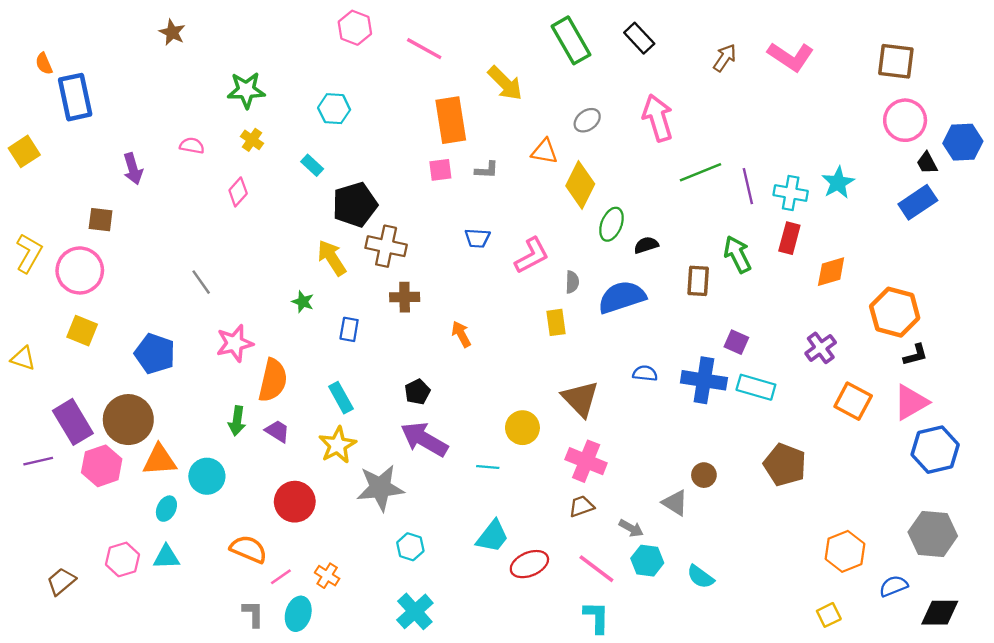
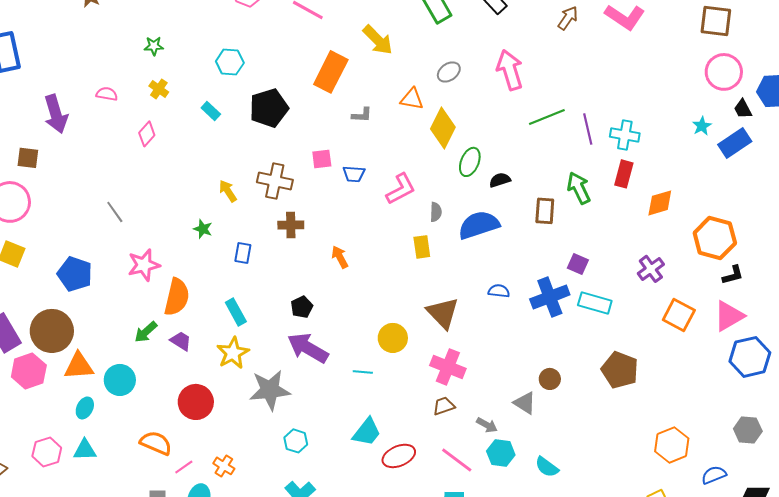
green star: (246, 90) -> (154, 46), size x0.6
orange rectangle: (451, 120) -> (331, 72), turned 36
purple arrow: (133, 169) -> (56, 114), size x1.4
pink square: (440, 170) -> (322, 159), moved
cyan star: (838, 183) -> (702, 126), moved, size x0.7
black pentagon: (355, 205) -> (269, 108), moved
yellow arrow: (332, 258) -> (228, 191), size x0.7
blue cross: (704, 380) -> (550, 297), turned -30
green arrow: (237, 421) -> (146, 332), turned 40
gray hexagon: (933, 534) -> (748, 430), size x0.7

